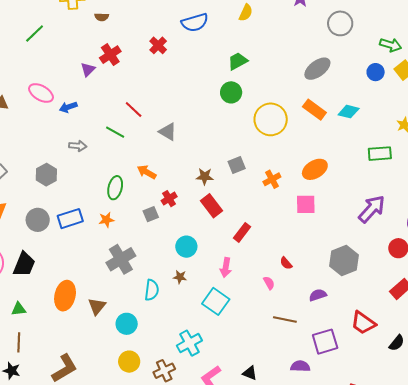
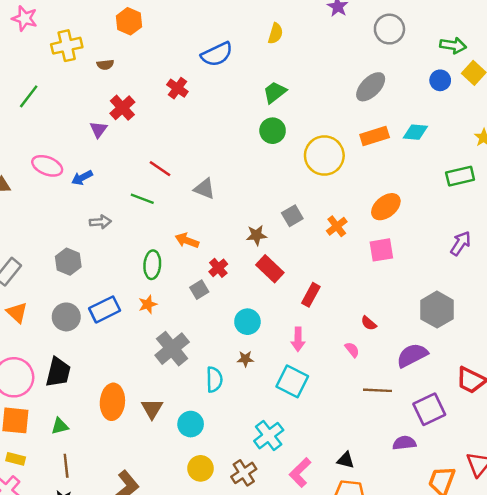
orange rectangle: (314, 110) -> (375, 136), turned -45
purple arrow: (372, 209) -> (461, 243), size x0.7
purple semicircle: (318, 295) -> (412, 355), size x1.5

